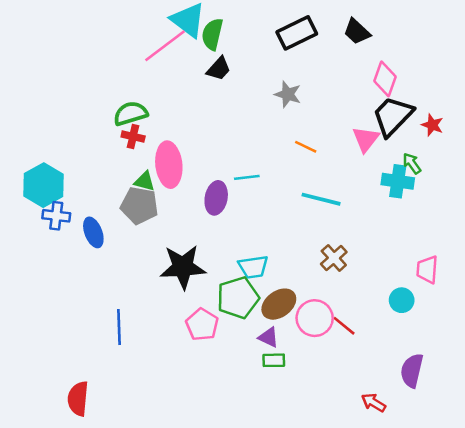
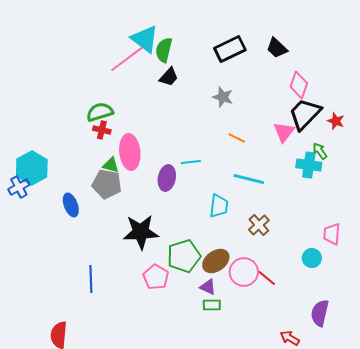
blue cross: (56, 216) -> (19, 187), moved, turned -35
cyan trapezoid: (253, 267) -> (219, 206), moved, turned -75

